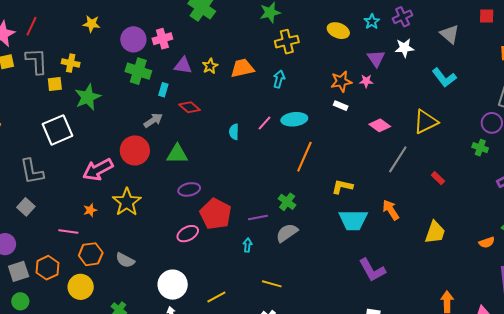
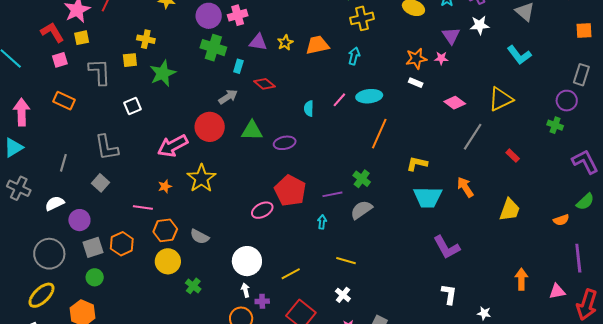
gray L-shape: (37, 61) -> (100, 72), moved
white square: (58, 130) -> (132, 106), size x0.6
purple ellipse: (189, 189) -> (285, 143), moved
yellow circle: (81, 287) -> (168, 261), moved

